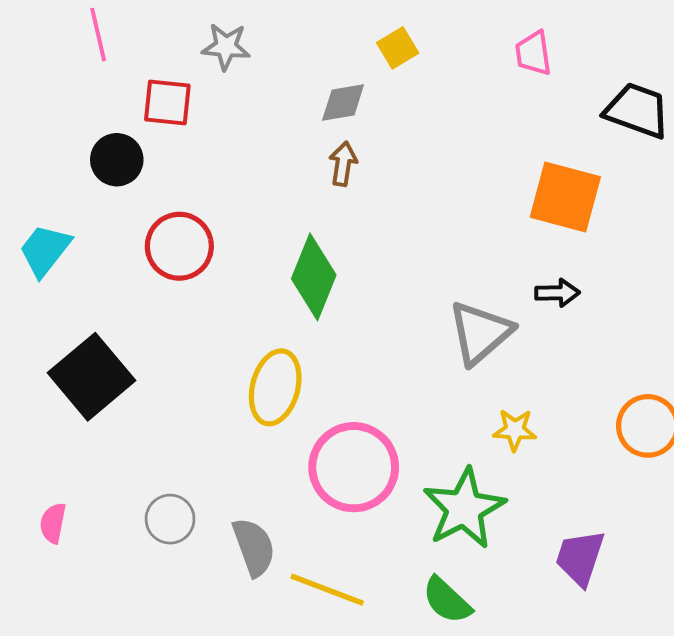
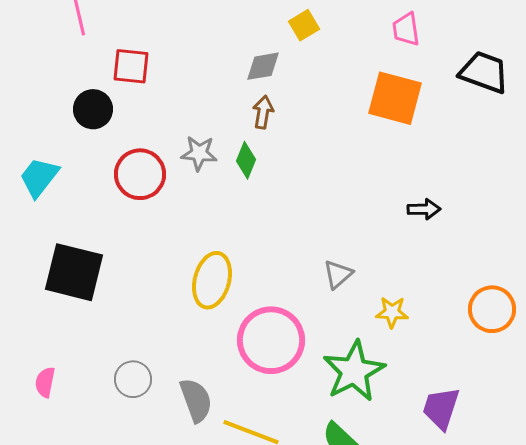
gray star: (226, 47) -> (199, 153), moved
orange square: (565, 197) -> (395, 98), moved
green diamond: (314, 277) -> (246, 160), moved, size x0.6
gray triangle: (480, 333) -> (338, 274), moved, size x0.6
black square: (91, 377) -> (74, 272), turned -36

